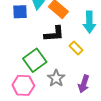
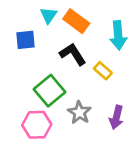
blue square: (20, 12) -> (25, 40), moved
black L-shape: (54, 34) -> (73, 54), turned -115

